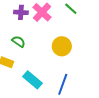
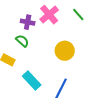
purple cross: (21, 12) -> (28, 22), moved

